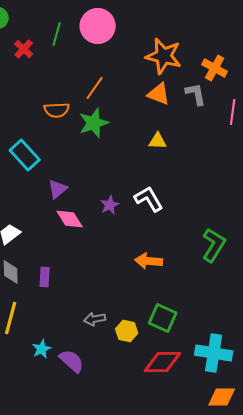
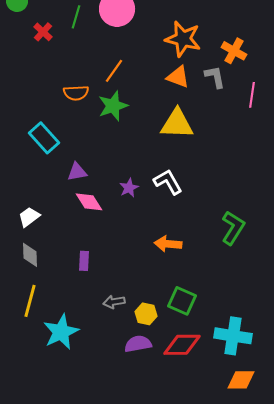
yellow triangle: (158, 141) -> (177, 124), size x1.8
purple triangle: (58, 189) -> (77, 172), turned 30
purple rectangle: (45, 277) -> (84, 261), moved
cyan star: (42, 349) -> (61, 332), size x1.8
purple semicircle: (72, 361) -> (138, 344), moved, turned -52

